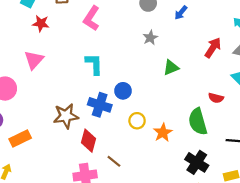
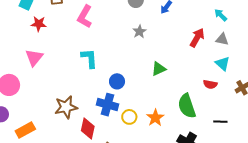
green triangle: (171, 68) -> (159, 69), moved
red semicircle: (216, 98) -> (210, 84), moved
blue cross: (100, 105) -> (107, 105), moved
yellow circle: (137, 121) -> (129, 117), moved

